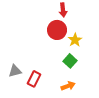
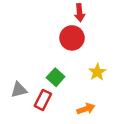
yellow star: (75, 40) -> (97, 72), moved
green square: (70, 61) -> (56, 77), moved

